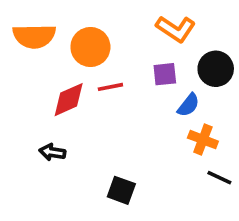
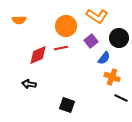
orange semicircle: (34, 36) -> (19, 20), size x0.6
orange circle: (90, 47) -> (66, 26), moved
purple square: (165, 74) -> (91, 41), turned -32

